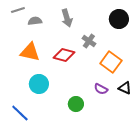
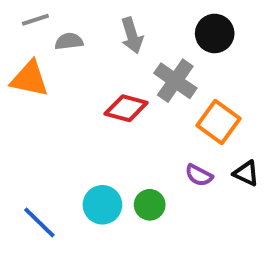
black circle: (119, 19) -> (215, 33), moved
gray cross: (89, 41) -> (175, 81), size x1.5
orange triangle: (30, 52) -> (30, 79), moved
cyan circle: (39, 84) -> (102, 205), moved

